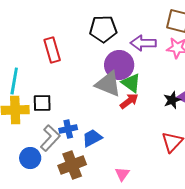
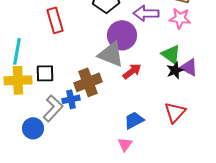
green triangle: (131, 83) -> (171, 54), moved
blue trapezoid: (92, 138) -> (134, 120), moved
brown cross: (72, 165) -> (88, 82), moved

